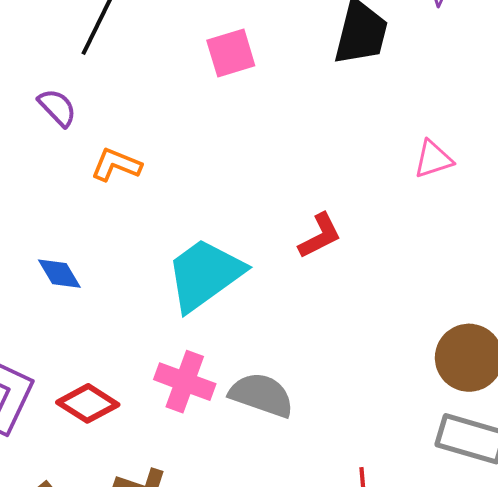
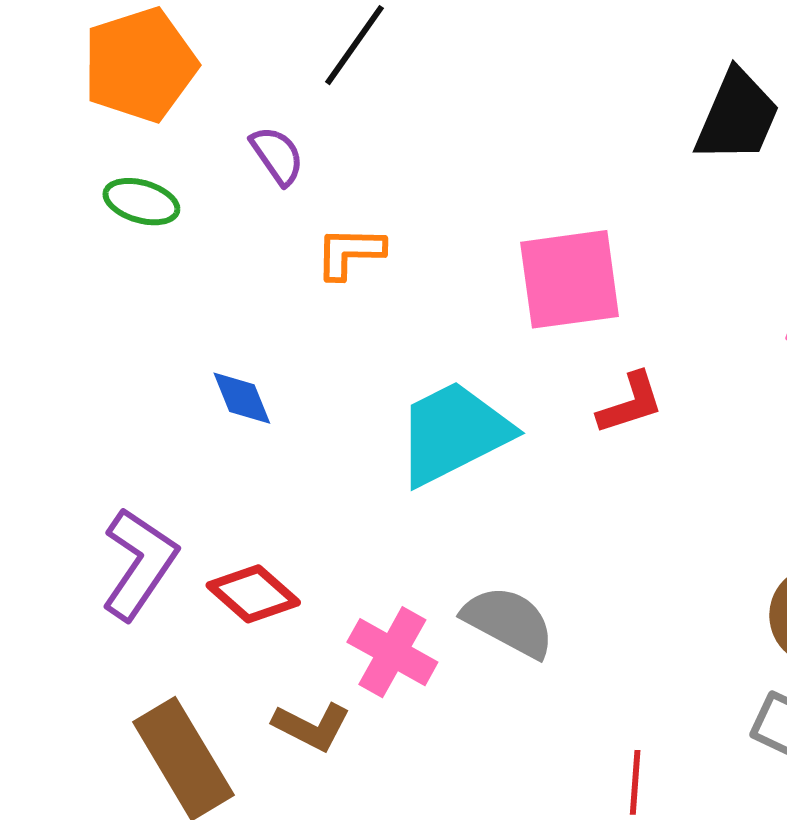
pink square: (231, 53) -> (570, 279), moved, size x1.5
orange L-shape: (116, 165) -> (350, 252), turned -30
pink cross: (185, 382) -> (392, 652), moved

